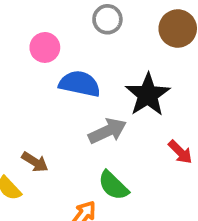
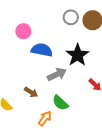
gray circle: (107, 19) -> (71, 17), moved
brown arrow: (35, 162) -> (31, 92), moved

